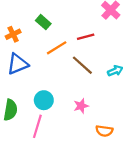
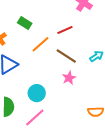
pink star: (81, 106) -> (69, 78), moved
pink line: (37, 126) -> (35, 118), turned 40

